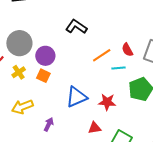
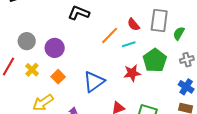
gray circle: (19, 43) -> (27, 41), size x0.7
orange square: (43, 76) -> (58, 77), moved, turned 32
red star: (107, 102) -> (132, 73), moved

